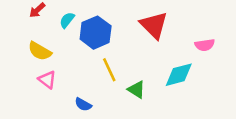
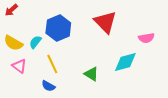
cyan semicircle: (67, 20) -> (35, 42), moved
yellow line: (109, 70) -> (52, 64), moved

